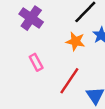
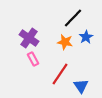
purple cross: (31, 18) -> (29, 38), moved

